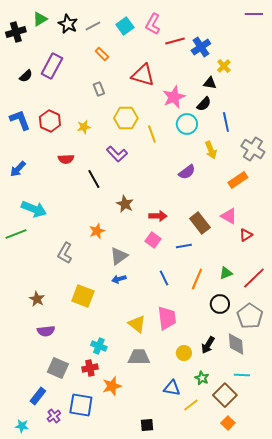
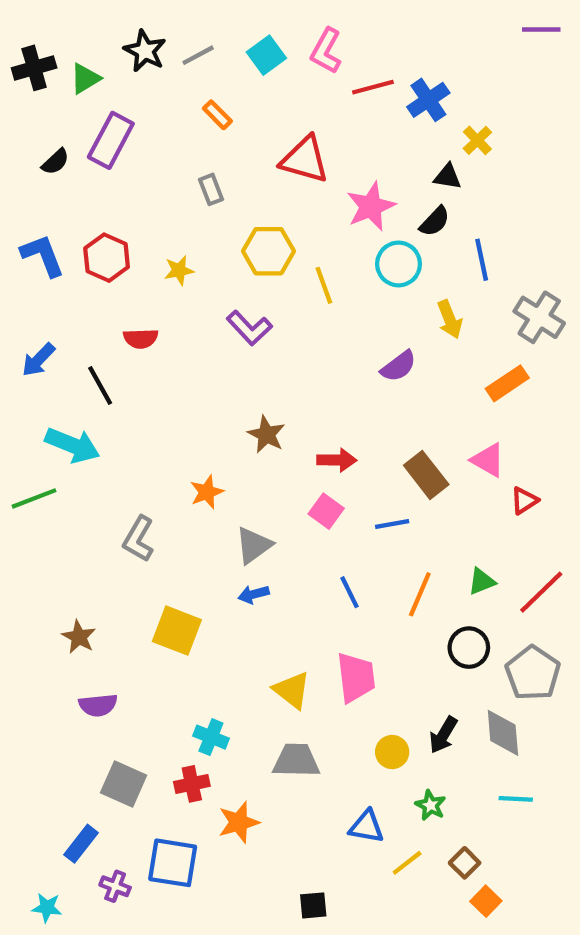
green triangle: (40, 19) -> (85, 79), moved
black line: (94, 179) -> (100, 385), moved
brown square: (225, 395) -> (465, 863), moved, size x0.6
purple cross: (54, 416) -> (115, 886), turned -32

